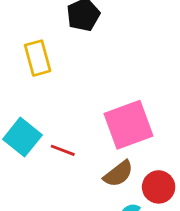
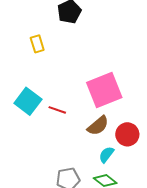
yellow rectangle: (38, 58) -> (37, 44), size x0.7

